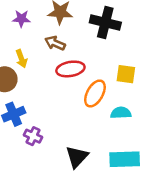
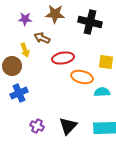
brown arrow: (55, 43) -> (42, 38), moved
orange ellipse: (95, 93) -> (82, 77), turned 75
purple cross: (33, 136) -> (37, 126), moved

